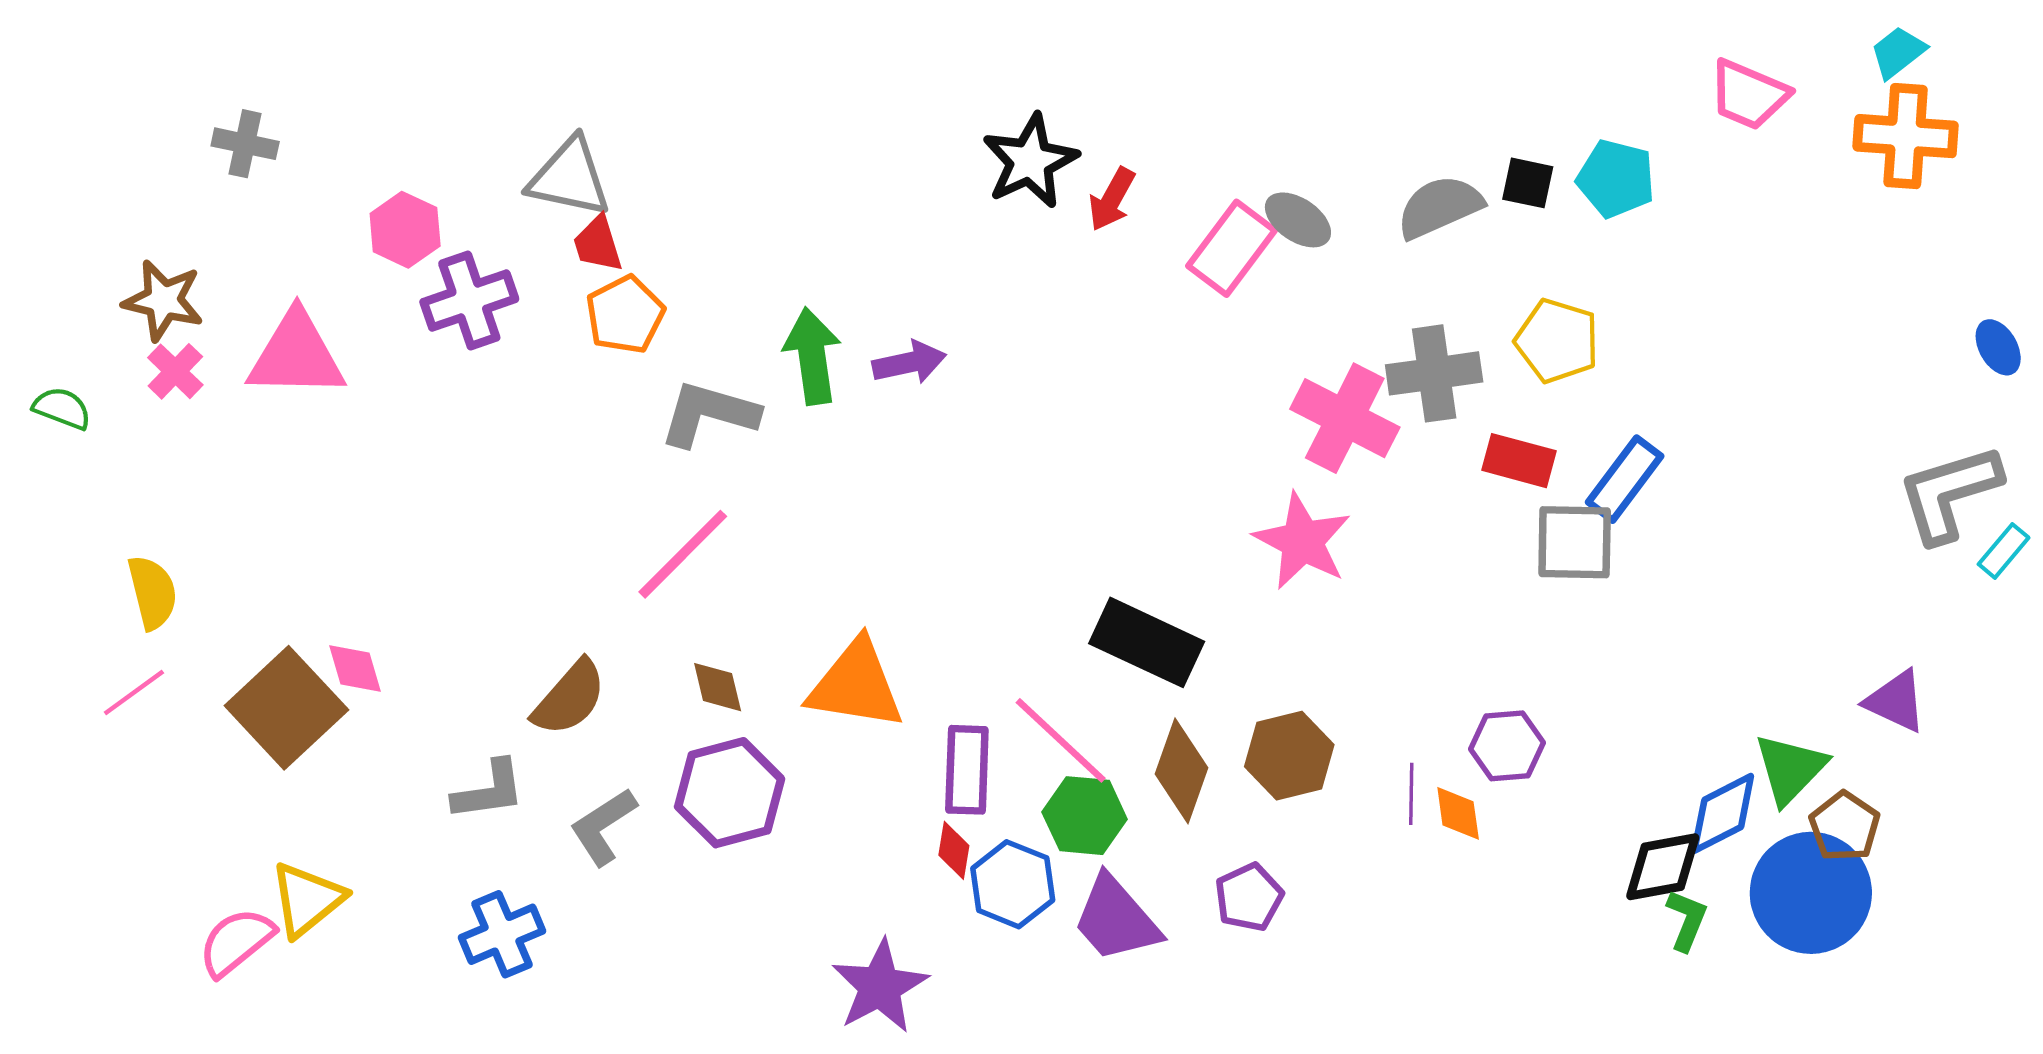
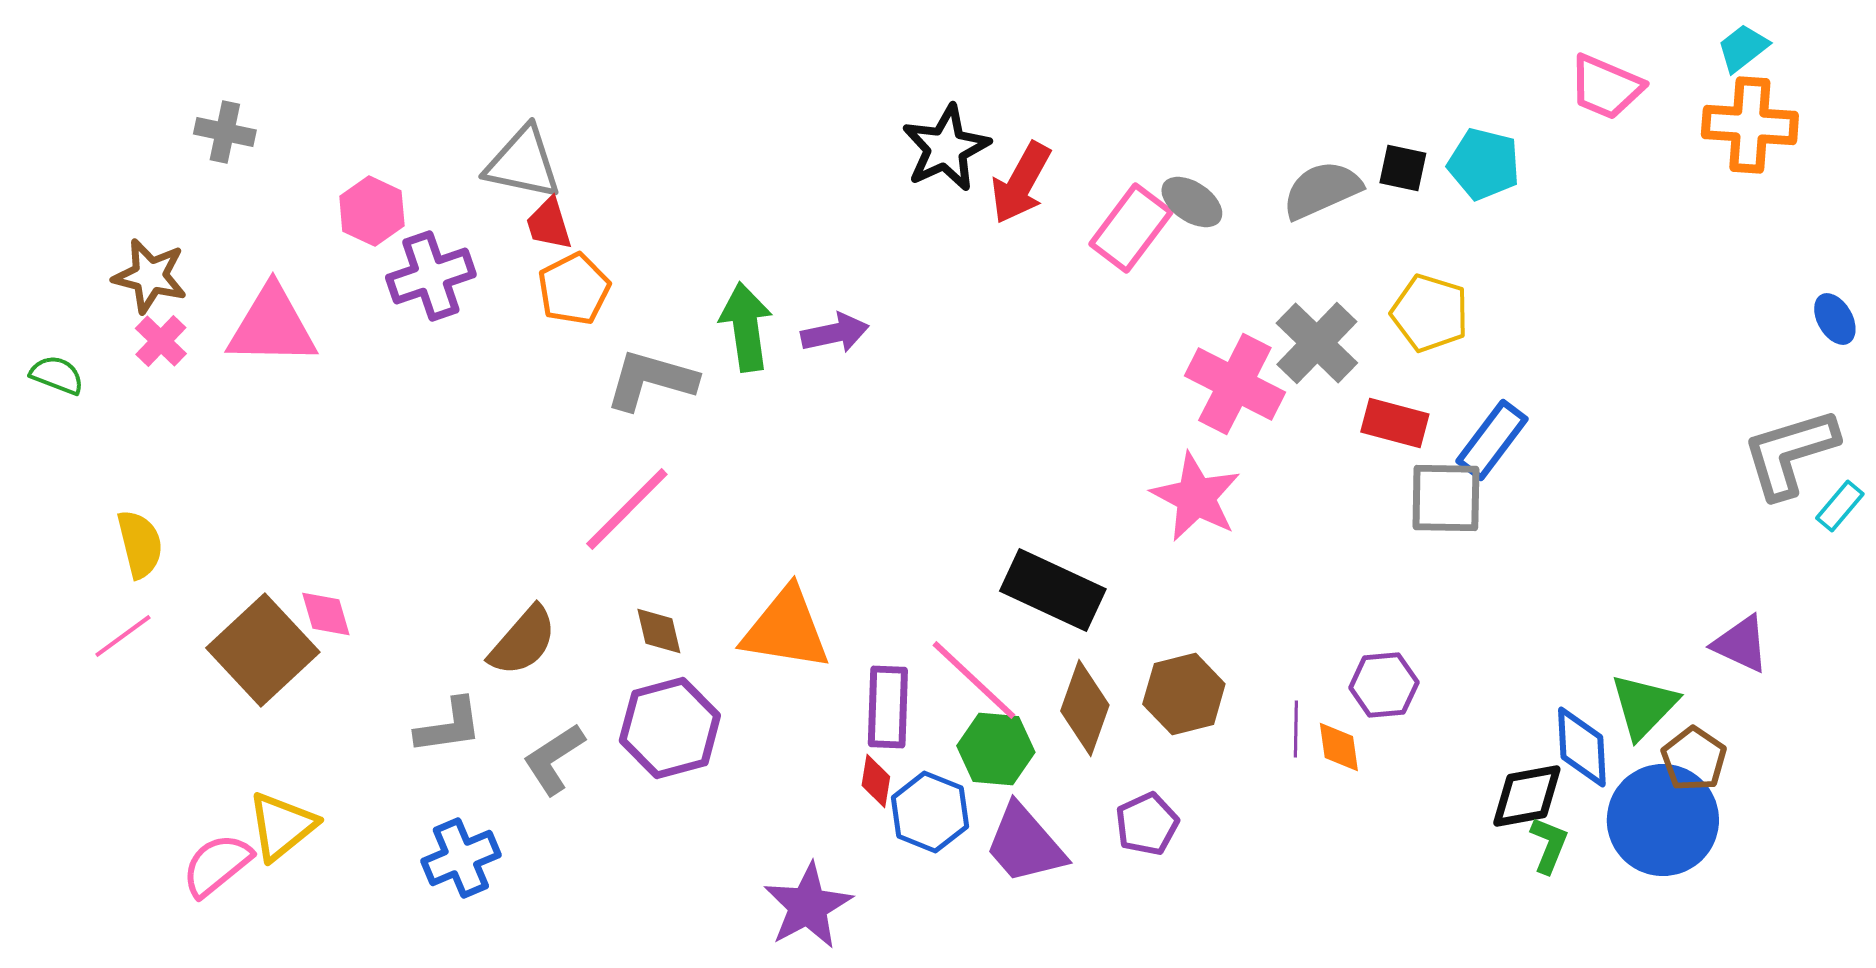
red arrow: (1112, 199) -> (1021, 183), size x1.4
gray cross: (1434, 373) -> (1317, 343), turned -38
blue diamond: (1723, 813) -> (1582, 747), turned -66

